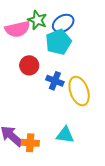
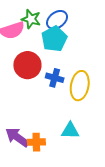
red circle: (29, 65) -> (27, 65), size x1.4
yellow ellipse: (79, 91) -> (80, 86), turned 36

